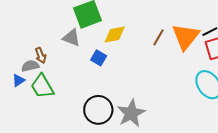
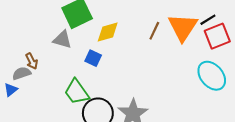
green trapezoid: (42, 86) -> (77, 92), moved

